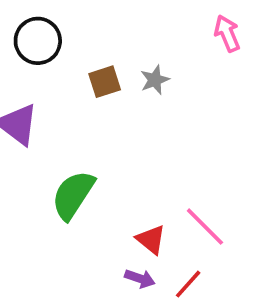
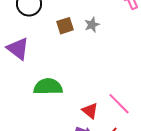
green semicircle: (73, 195) -> (48, 87), turned 56

